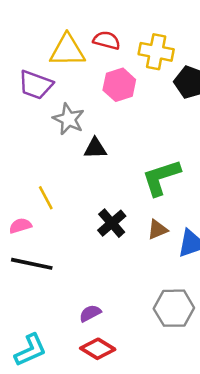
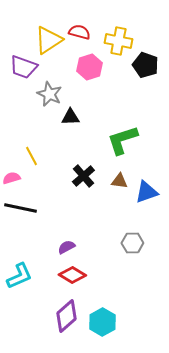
yellow triangle: (67, 51) -> (48, 40), turned -32
brown triangle: (157, 229) -> (119, 181), turned 30
gray hexagon: (174, 308) -> (132, 243), size x0.7

